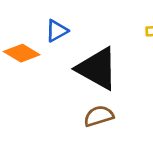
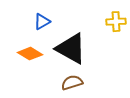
orange diamond: (22, 53) -> (30, 54), moved

